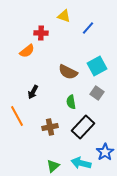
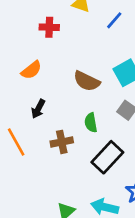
orange semicircle: (27, 51) -> (31, 70), moved
brown cross: (50, 127) -> (62, 142), moved

